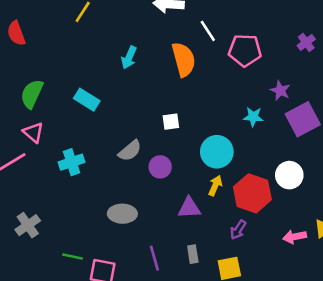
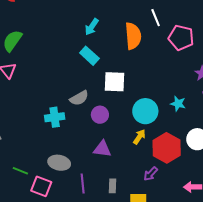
cyan rectangle: (87, 100) -> (89, 56), moved
cyan star: (253, 117) -> (178, 104), moved
white square: (171, 122) -> (115, 82), size x1.6
cyan cross: (72, 162) -> (55, 117), moved
purple triangle: (189, 208) -> (102, 149), moved
gray ellipse: (122, 214) -> (59, 163), moved

